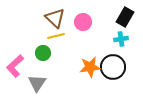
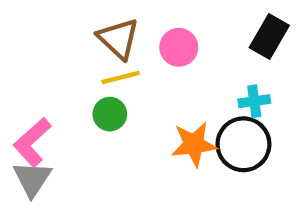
cyan cross: (121, 39) -> (254, 101), moved
green circle: (43, 53) -> (110, 114), moved
gray triangle: (37, 83) -> (32, 179), moved

